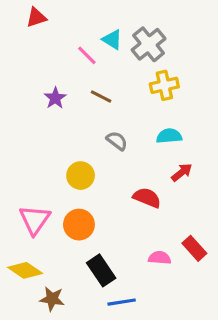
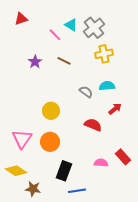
red triangle: (36, 17) -> (21, 19), moved
gray semicircle: (117, 141) -> (86, 92), moved
black rectangle: (101, 270) -> (64, 171), turned 54

